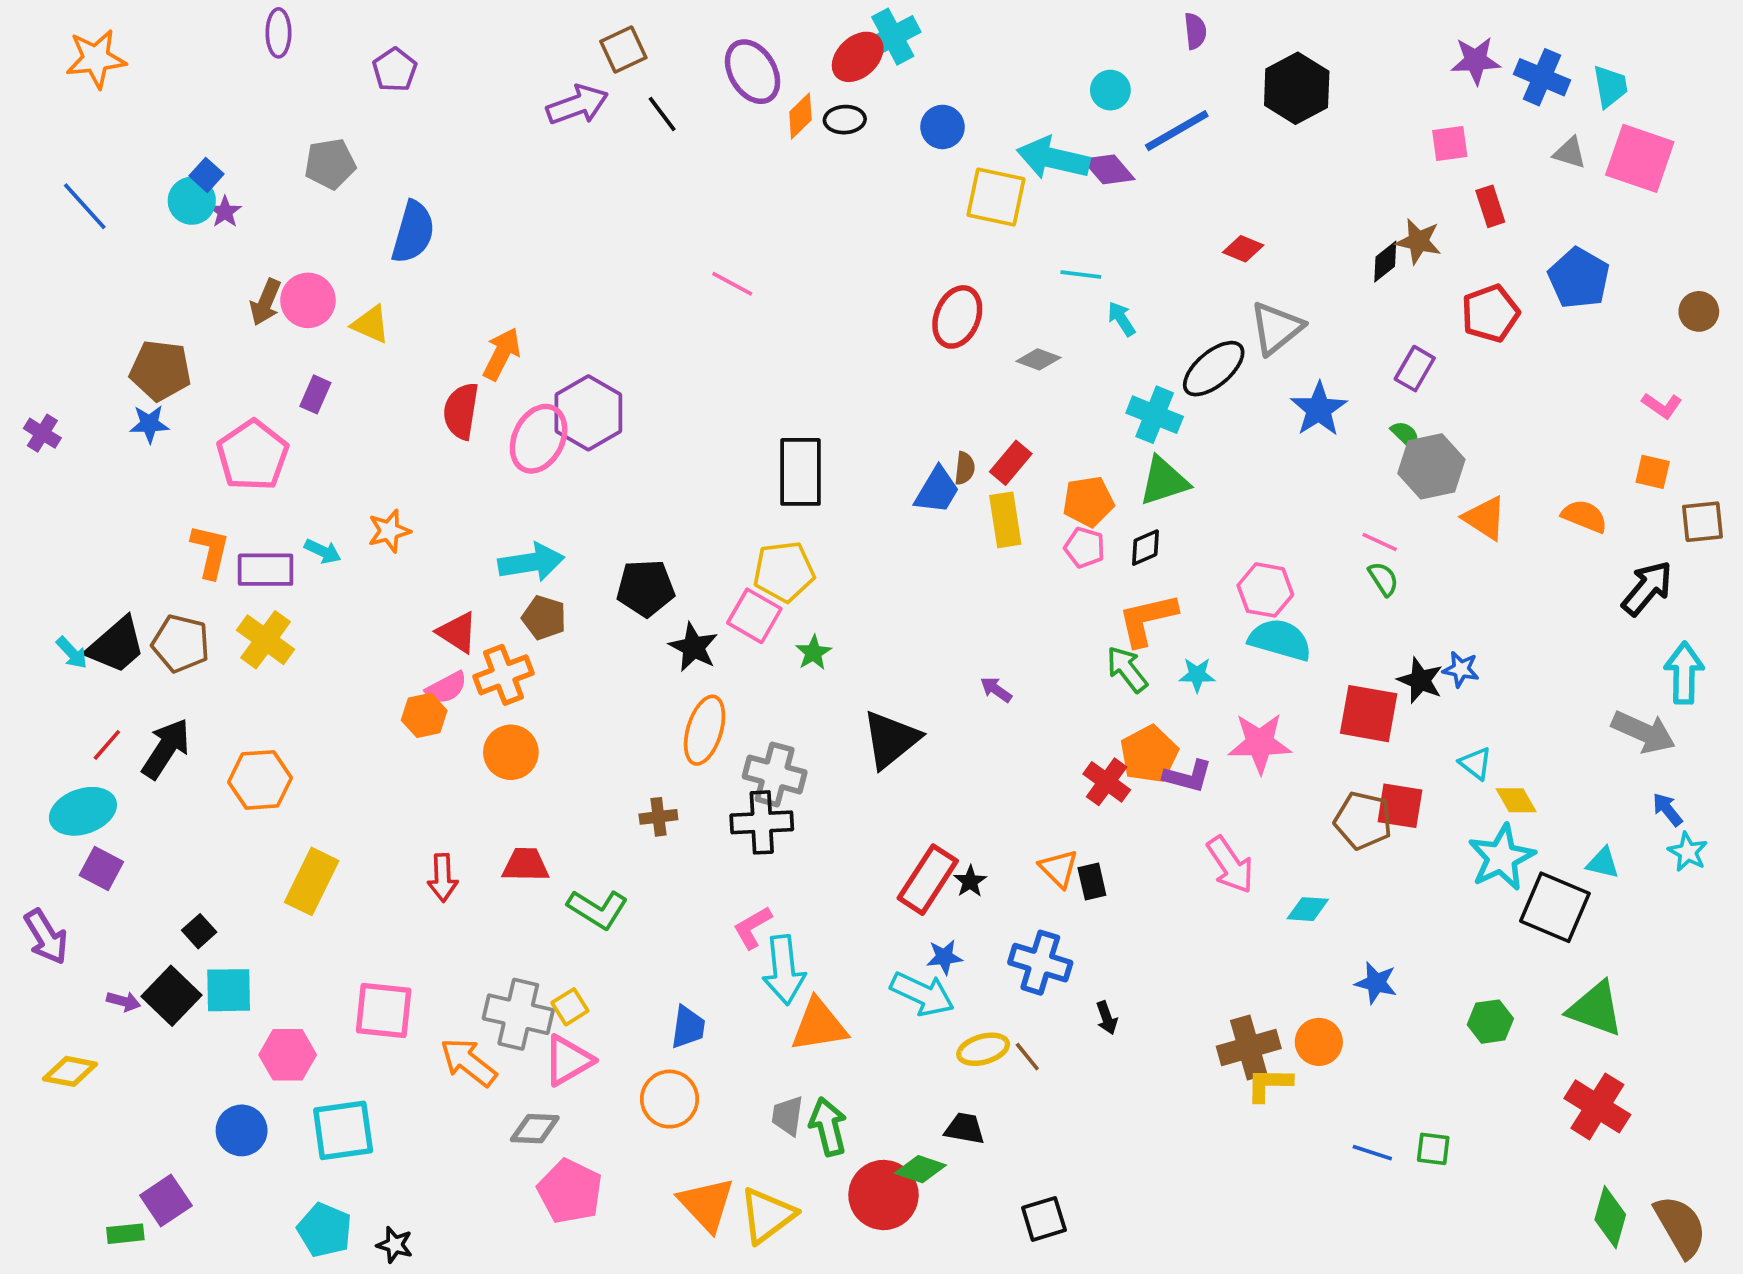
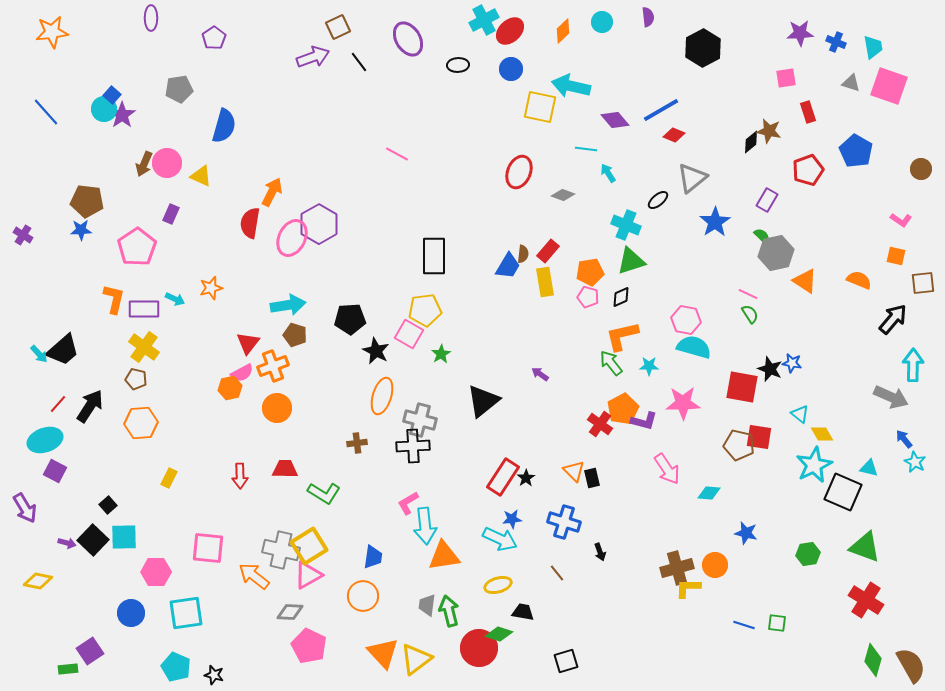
red ellipse: (858, 57) -> (510, 31), moved
blue cross: (1542, 77) -> (836, 42), size x0.7
cyan circle: (1110, 90) -> (602, 22), moved
orange diamond: (800, 116) -> (563, 31), moved
blue line: (1177, 131) -> (661, 110), moved
purple diamond: (1109, 169) -> (615, 120), moved
purple star: (225, 212) -> (122, 115), size x1.5
black ellipse: (1214, 369) -> (658, 200), size x0.6
red triangle: (457, 632) -> (248, 343), turned 35
brown pentagon: (181, 643) -> (136, 379), moved, size x0.7
yellow rectangle: (312, 881) -> (169, 478), size x0.6
yellow square: (570, 1007) -> (309, 546), size x1.8
yellow ellipse: (983, 1049) -> (498, 585), moved

